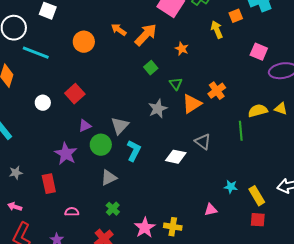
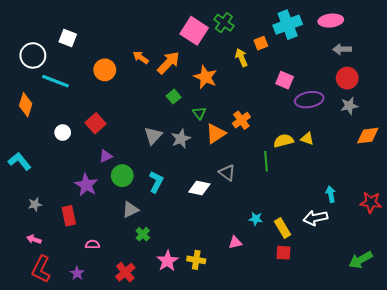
orange star: (182, 49) -> (205, 77), size x1.6
gray triangle: (120, 126) -> (153, 136), moved
green cross: (113, 209) -> (143, 234), moved

